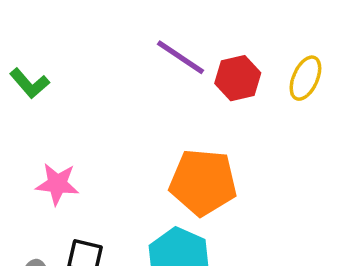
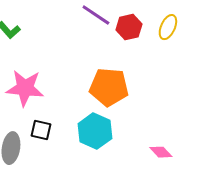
pink star: (57, 184) -> (25, 88), size x1.5

